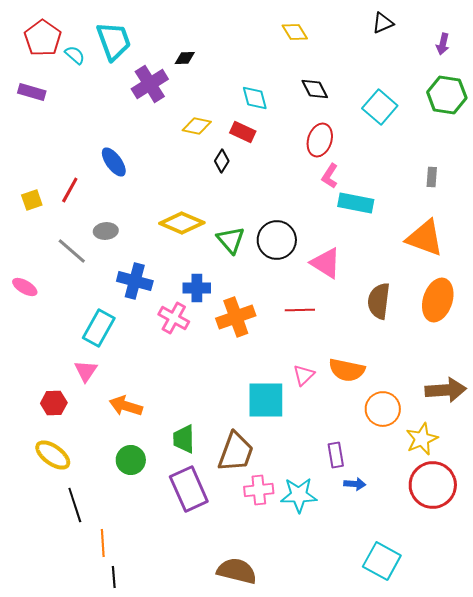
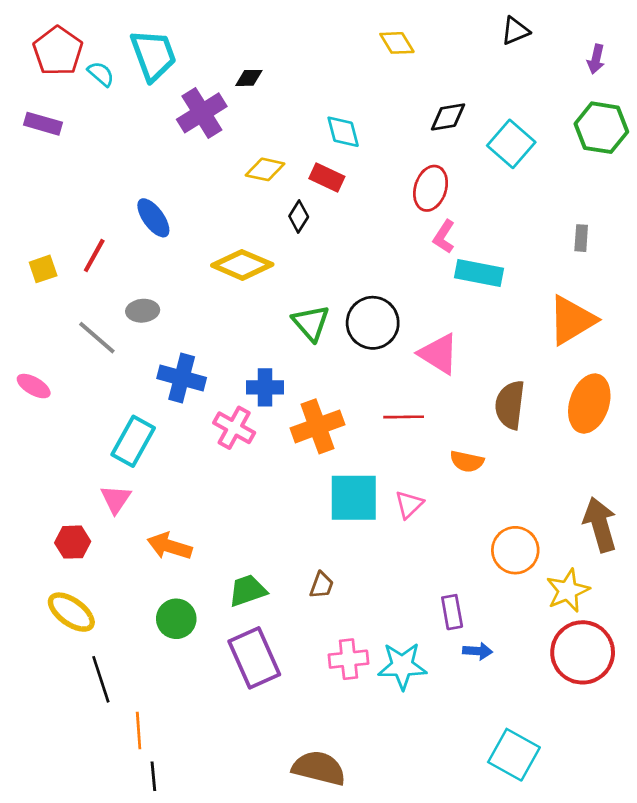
black diamond: (315, 89) -> (448, 117), moved, turned -72
yellow diamond: (182, 223) -> (242, 265), moved
orange triangle: (425, 238) -> (572, 320), turned -51
orange semicircle: (347, 370) -> (467, 461), moved, size x0.7
brown arrow: (446, 390) -> (600, 525), turned -102
cyan square: (266, 400) -> (354, 498), moved
green trapezoid: (184, 439) -> (248, 591), turned 72
brown trapezoid: (236, 452) -> (322, 585), moved, size x0.5

